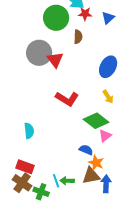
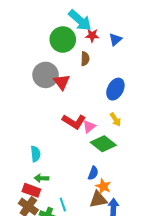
pink triangle: (105, 136) -> (89, 127), moved
blue semicircle: (86, 150) -> (93, 173), turned 88
green arrow: (67, 181) -> (42, 178), moved

